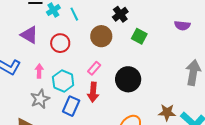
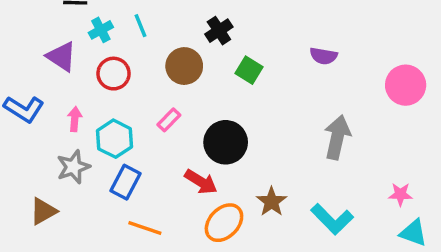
cyan cross: (53, 10) -> (101, 30), moved
red arrow: (93, 92) -> (201, 182), moved, turned -66
brown star: (167, 112) -> (272, 202), moved, turned 30

